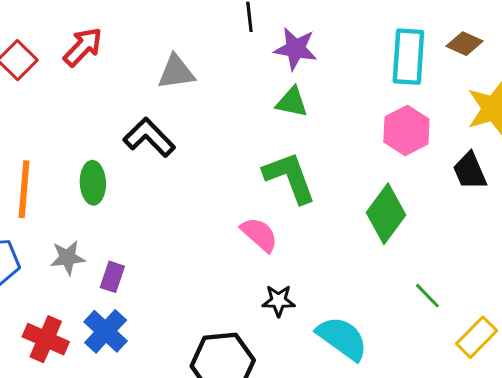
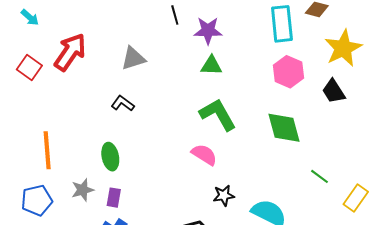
red arrow: (83, 47) -> (70, 52), size x1.4
black L-shape: (149, 137) -> (123, 103), size x0.7
green ellipse: (93, 183) -> (110, 157), moved
green diamond: (386, 214) -> (284, 128), turned -42

